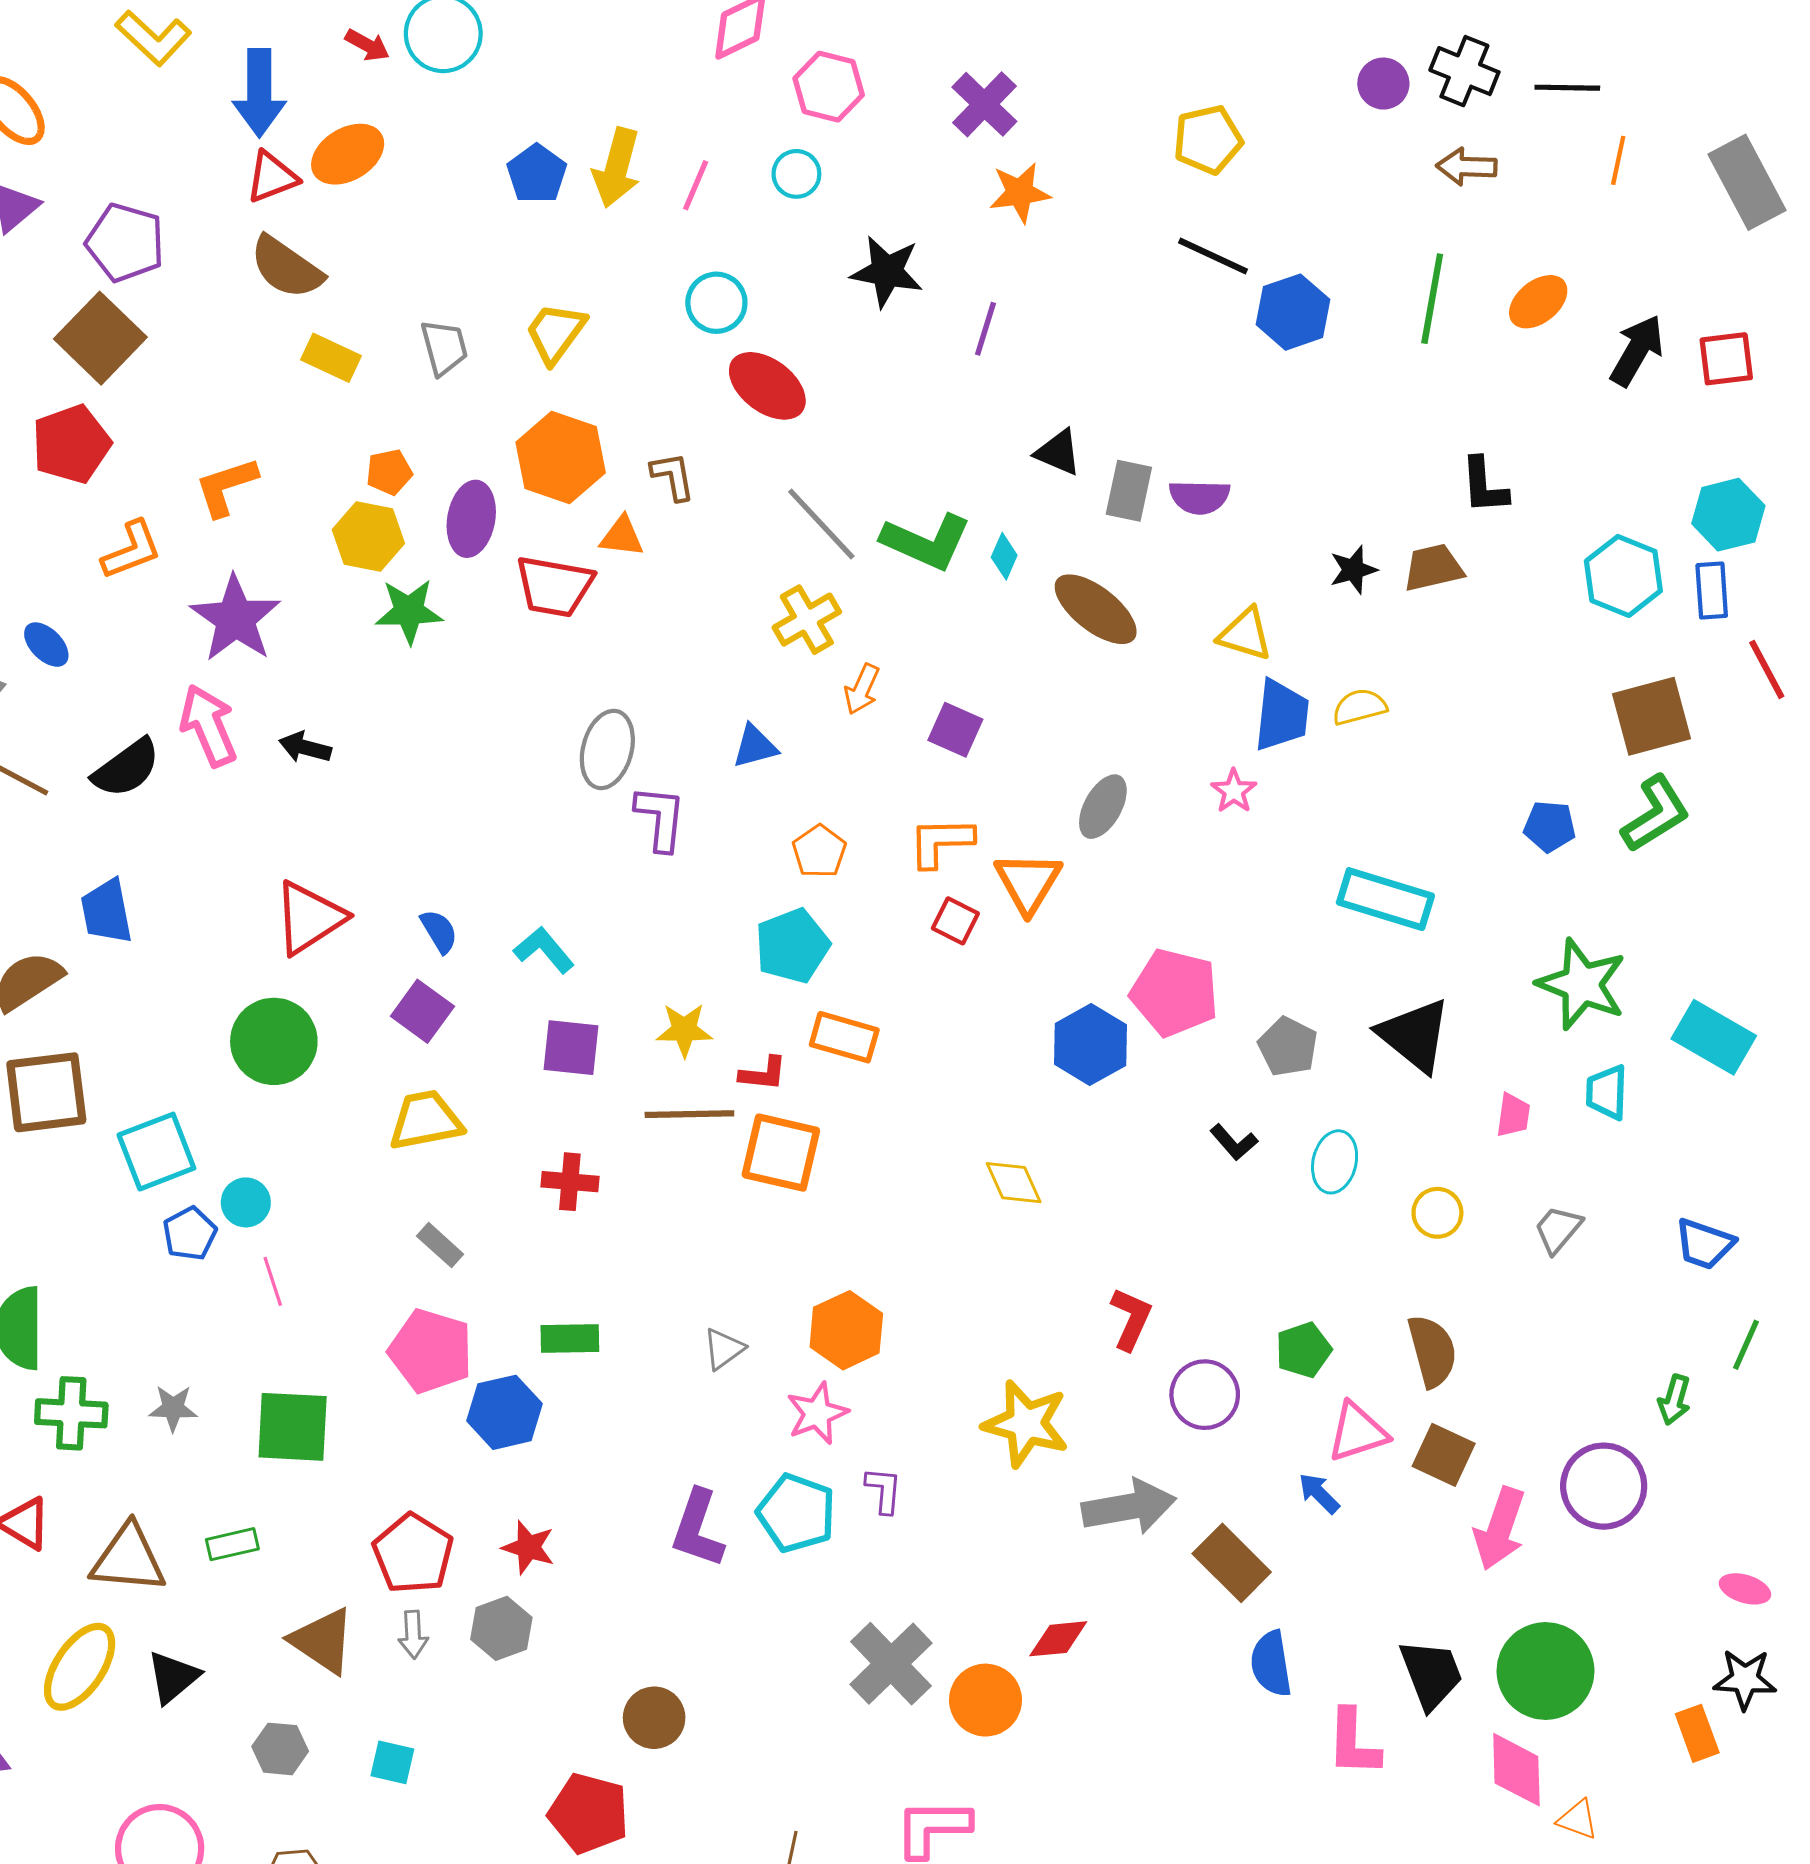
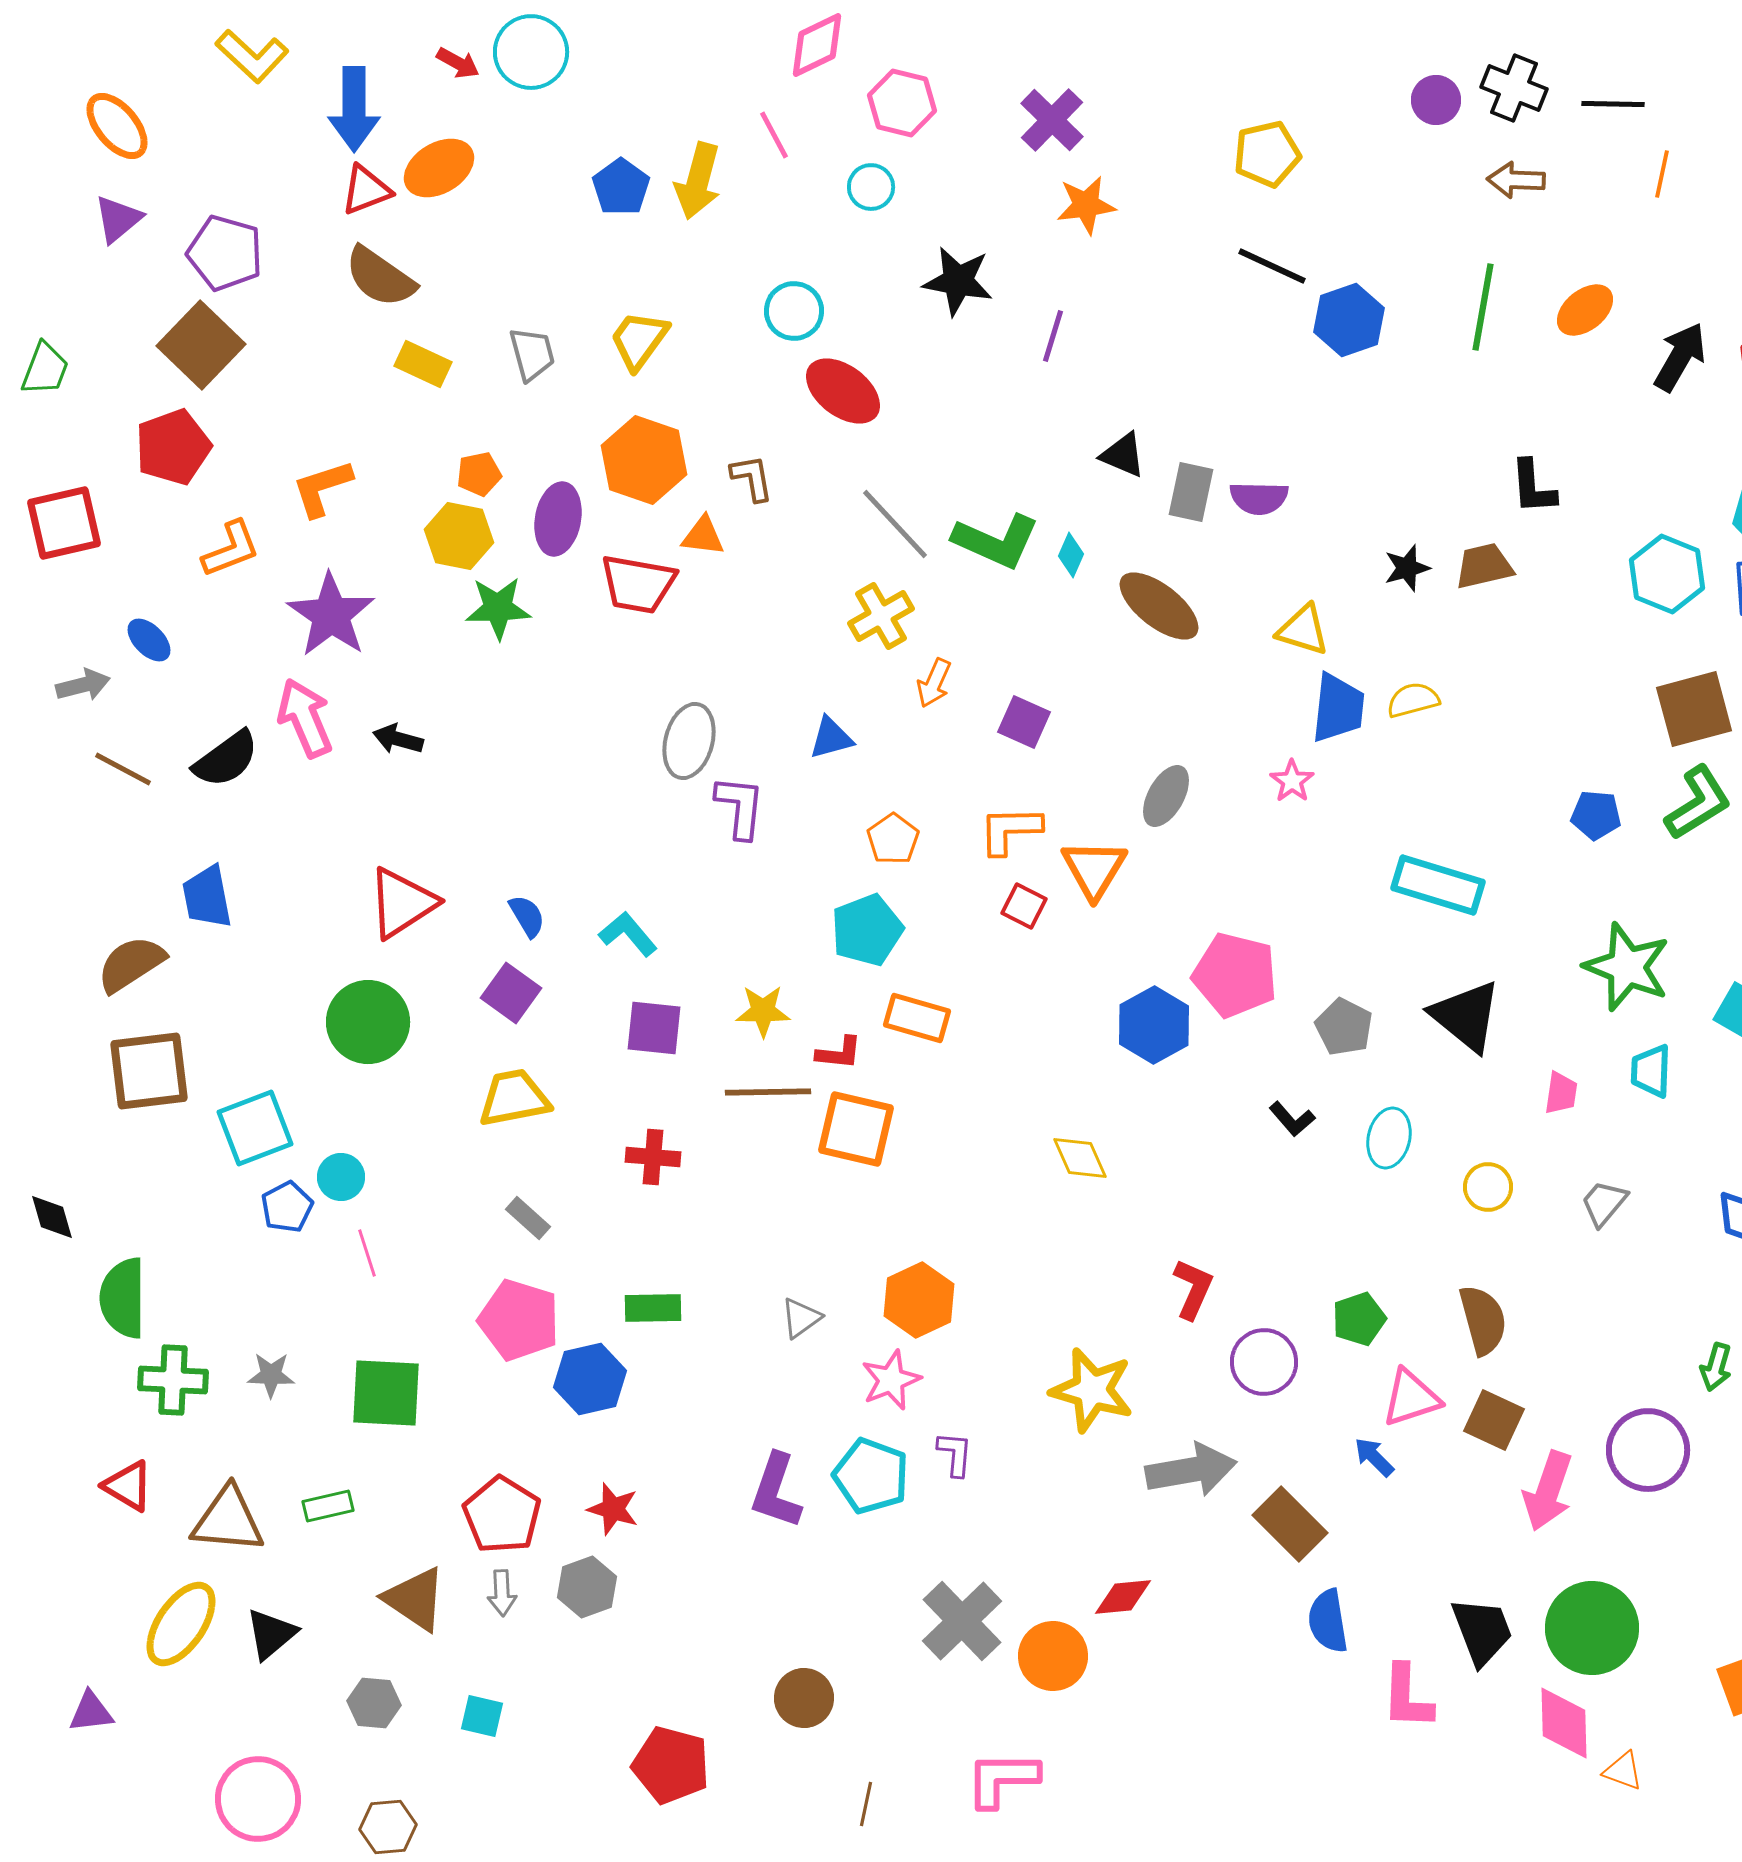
pink line: (696, 185) -> (774, 135), moved, turned -51
brown circle: (654, 1718) -> (804, 1698), moved

